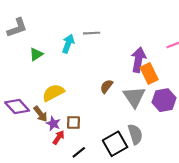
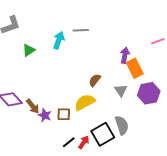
purple arrow: (138, 60) -> (125, 55), size x0.7
yellow semicircle: (53, 93) -> (85, 102), moved
gray triangle: (134, 97) -> (121, 90), size x0.6
red arrow: (59, 137) -> (84, 142), moved

